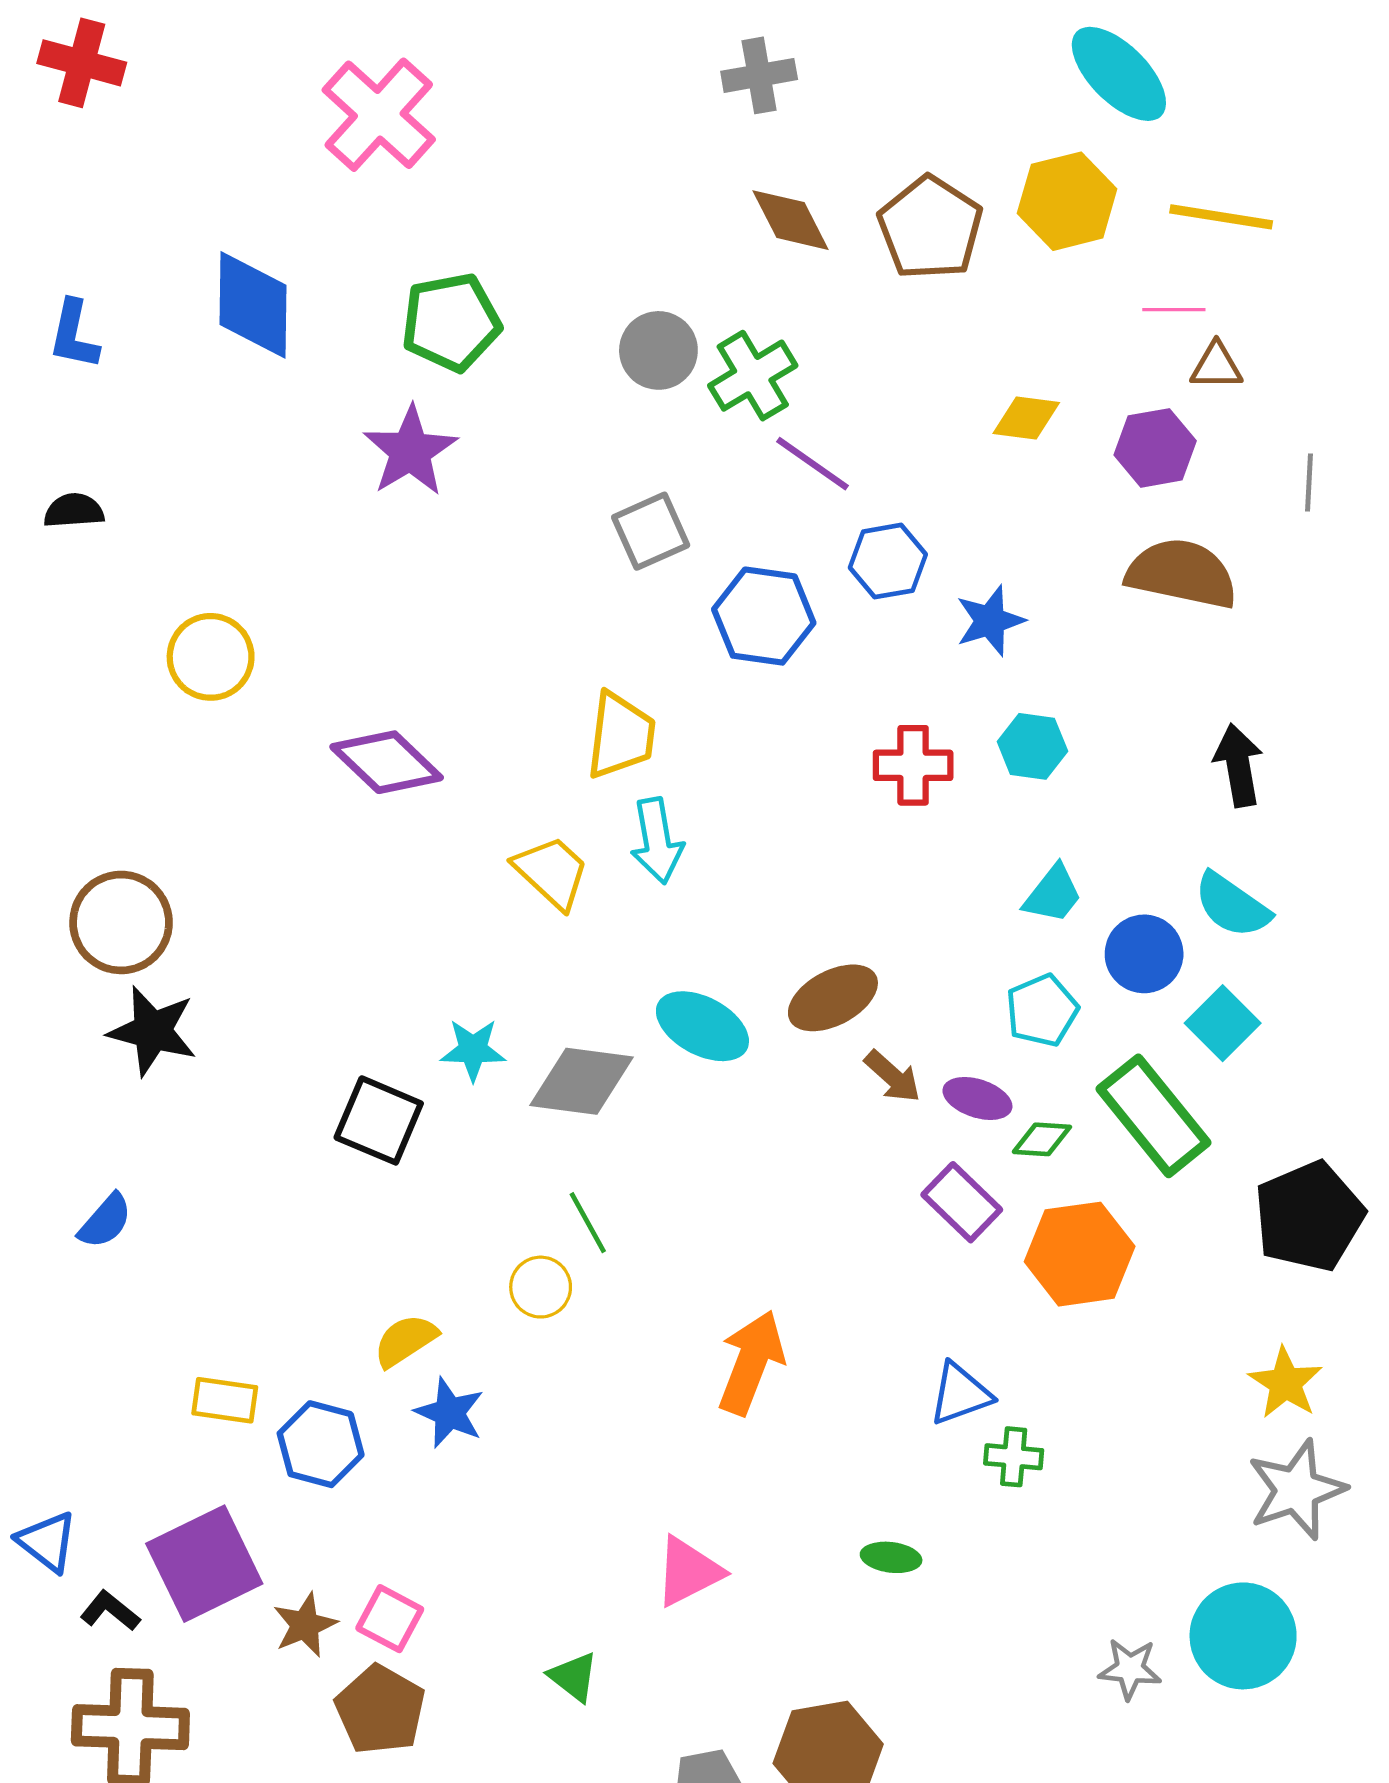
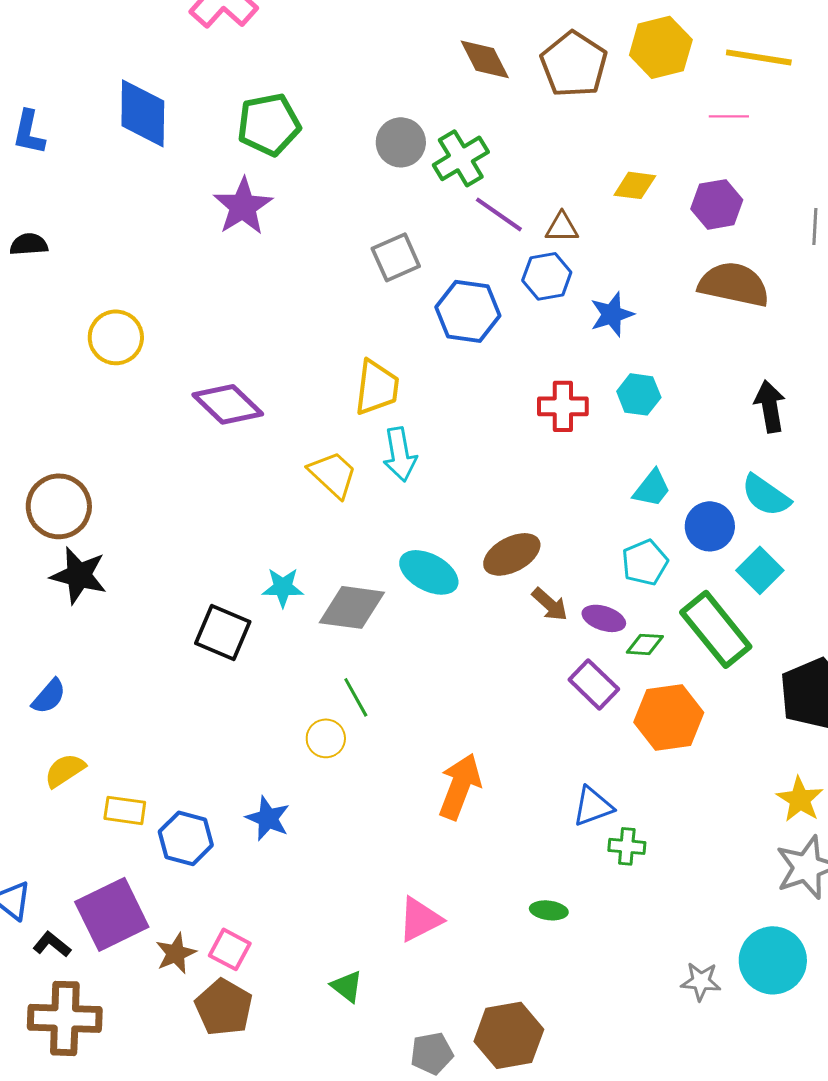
brown triangle: (1216, 366) -> (562, 227), moved
yellow semicircle: (405, 1340) -> (65, 770), moved

